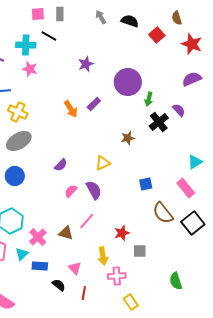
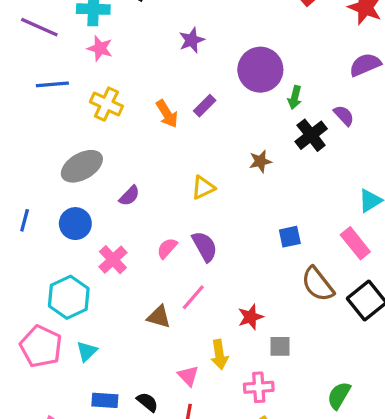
yellow cross: (18, 112) -> (106, 104), moved
yellow triangle: (103, 163) -> (203, 188), moved
purple semicircle: (61, 165) -> (129, 196), moved
pink cross: (38, 237) -> (113, 260), moved
blue rectangle: (40, 266) -> (105, 400), moved
pink triangle: (75, 268) -> (188, 376), moved
pink cross: (117, 276) -> (259, 387), moved
green semicircle: (176, 281) -> (339, 395), turned 48

